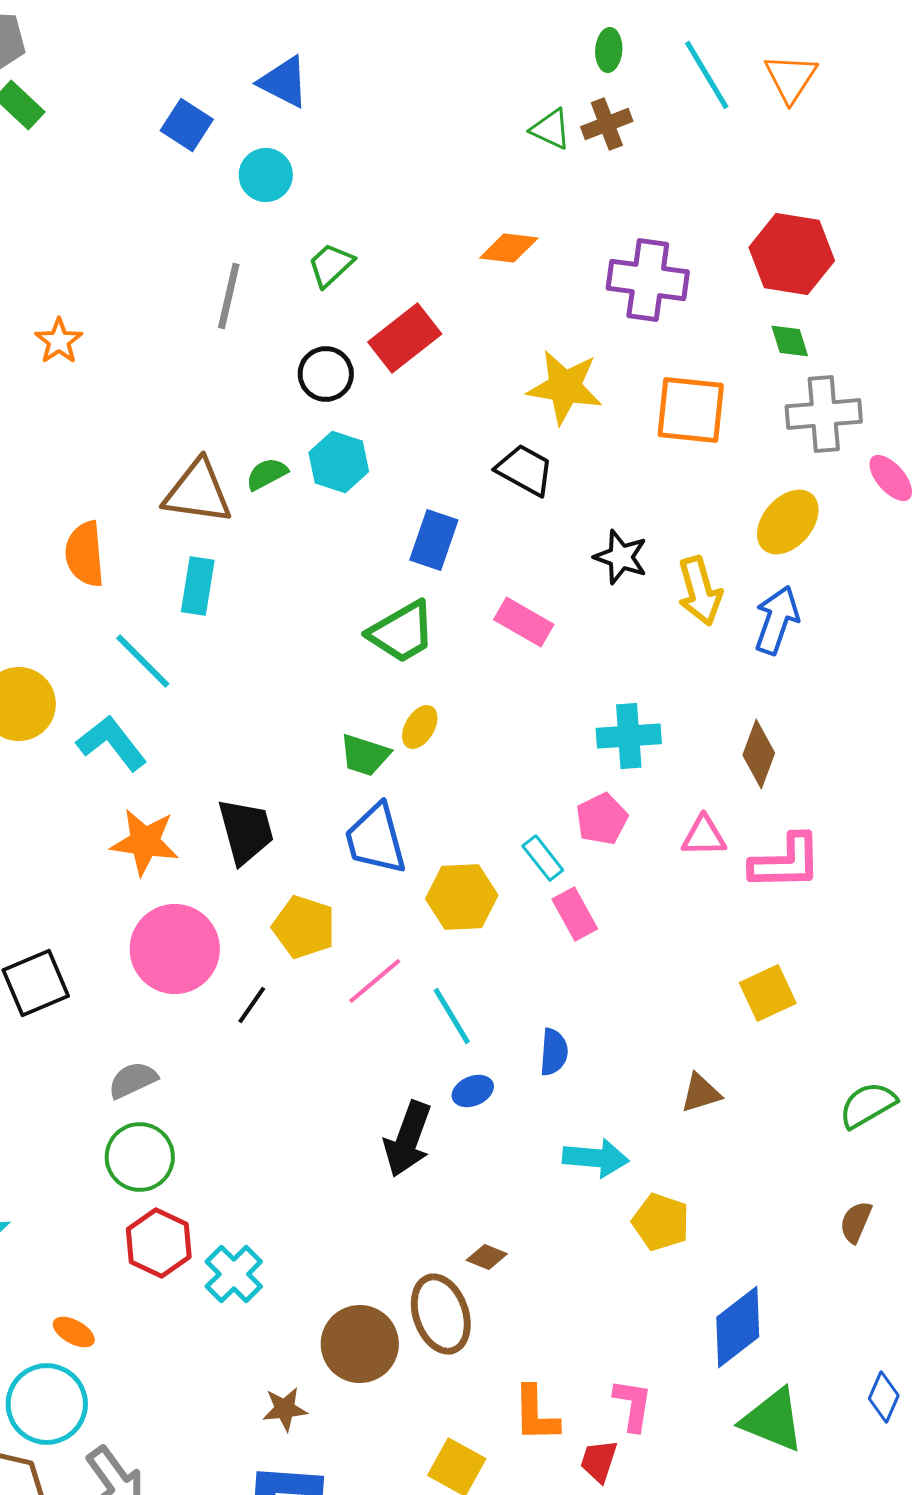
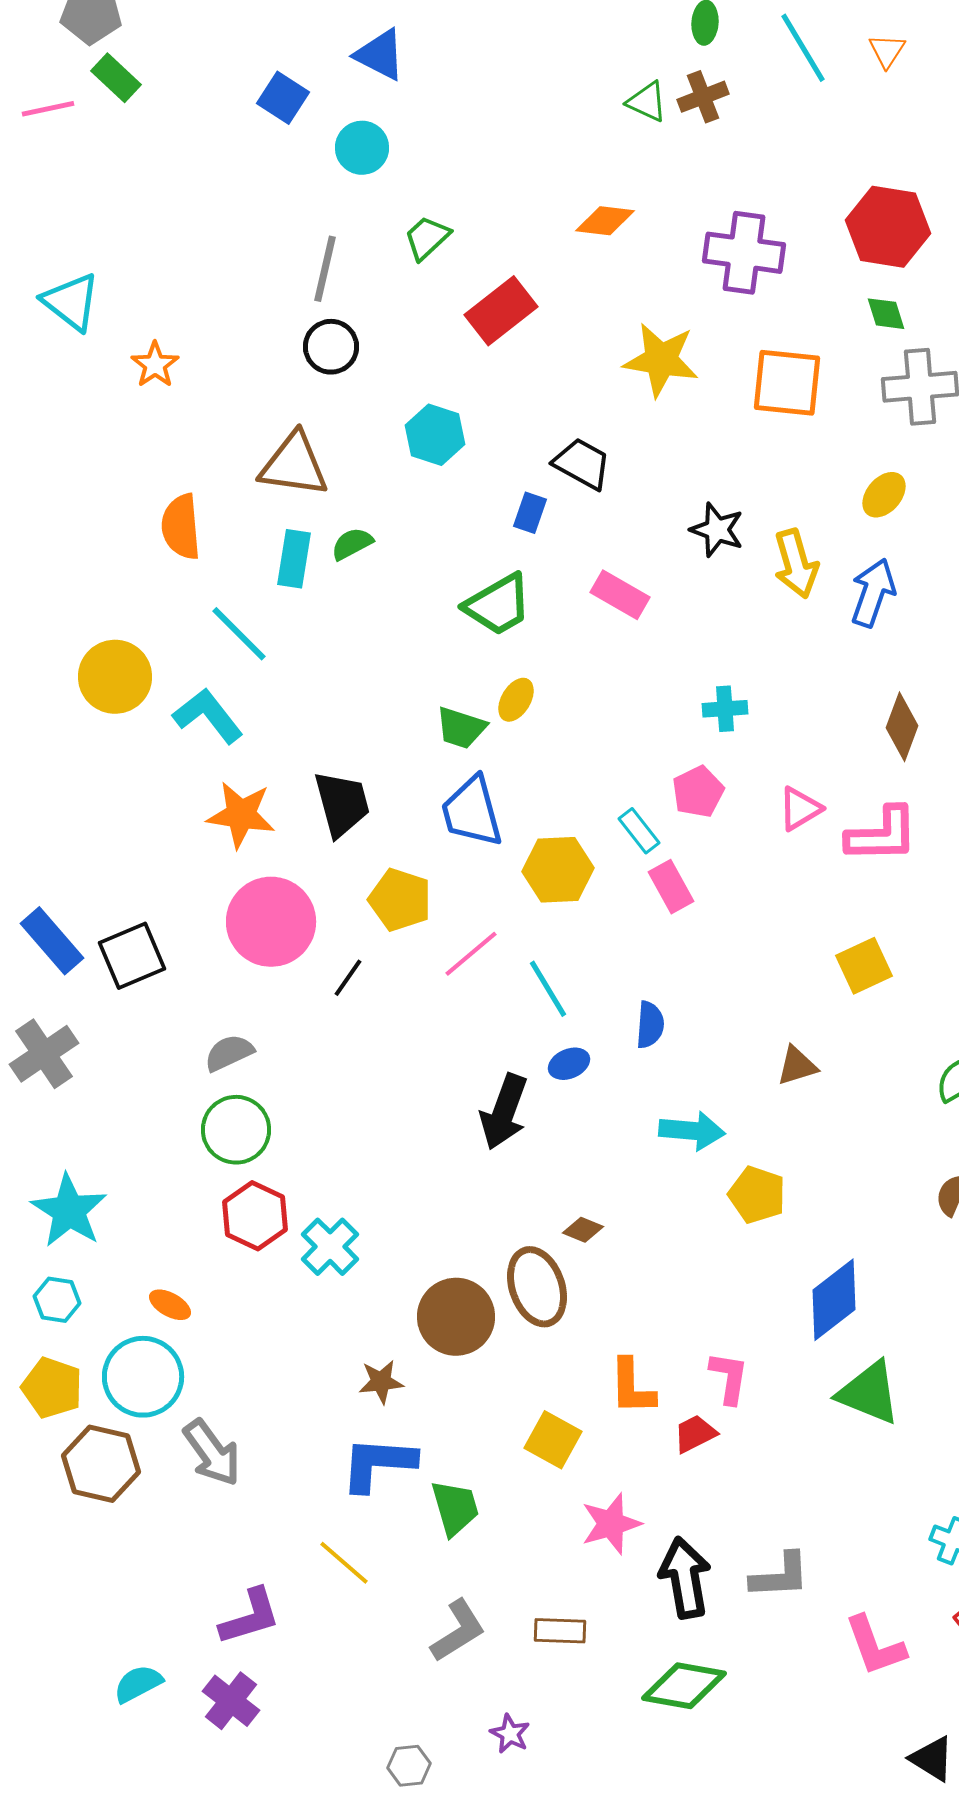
orange triangle: (791, 78) -> (887, 51), size x0.7
orange star: (59, 341) -> (155, 365), moved
black circle: (326, 374) -> (331, 347), moved
black trapezoid: (525, 470) -> (582, 464), moved
green semicircle: (267, 474) -> (352, 544), moved
yellow ellipse: (788, 522) -> (884, 495), size x0.7
blue rectangle: (434, 540) -> (530, 513), size x0.7
cyan cross: (629, 736) -> (725, 709), size x0.7
brown diamond: (759, 754) -> (902, 727), moved
pink triangle: (704, 836) -> (800, 809), turned -30
red trapezoid: (599, 1461) -> (695, 1434), turned 45

